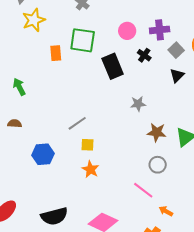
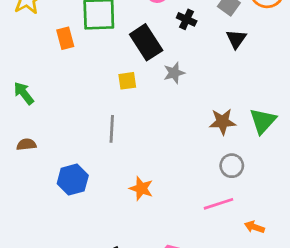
gray star: (138, 104) -> (174, 73), moved
gray line: (77, 123) -> (112, 129), turned -42
yellow square: (88, 145) -> (127, 81), moved
pink line: (143, 190) -> (218, 204), turned -45

